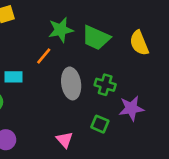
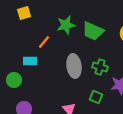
orange line: (44, 56) -> (44, 42), moved

